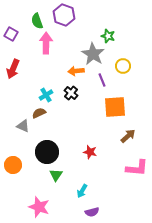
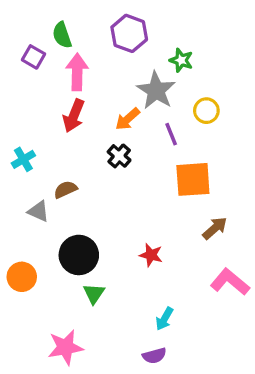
purple hexagon: (64, 15) -> (129, 33), moved
purple square: (11, 34) -> (33, 57), moved
red arrow: (13, 69) -> (74, 116), moved
orange arrow: (76, 71) -> (128, 119), turned -35
cyan cross: (46, 95) -> (23, 159), moved
pink L-shape: (137, 168) -> (230, 282), turned -145
cyan arrow: (82, 191) -> (164, 319), moved
pink star: (39, 207) -> (65, 347), turned -30

